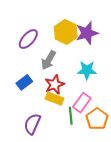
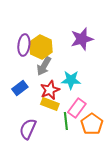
yellow hexagon: (66, 32) -> (41, 47), moved
purple ellipse: (28, 39) -> (24, 45), turned -35
cyan star: (87, 70) -> (71, 80), moved

